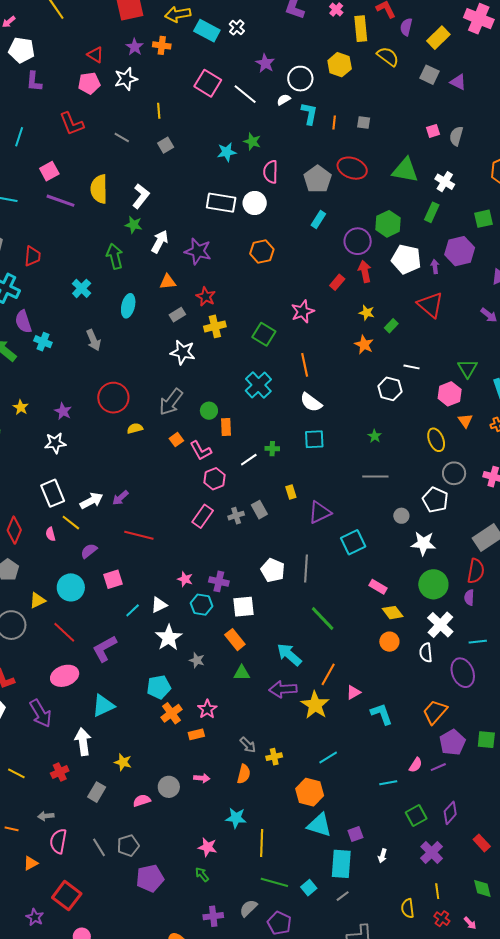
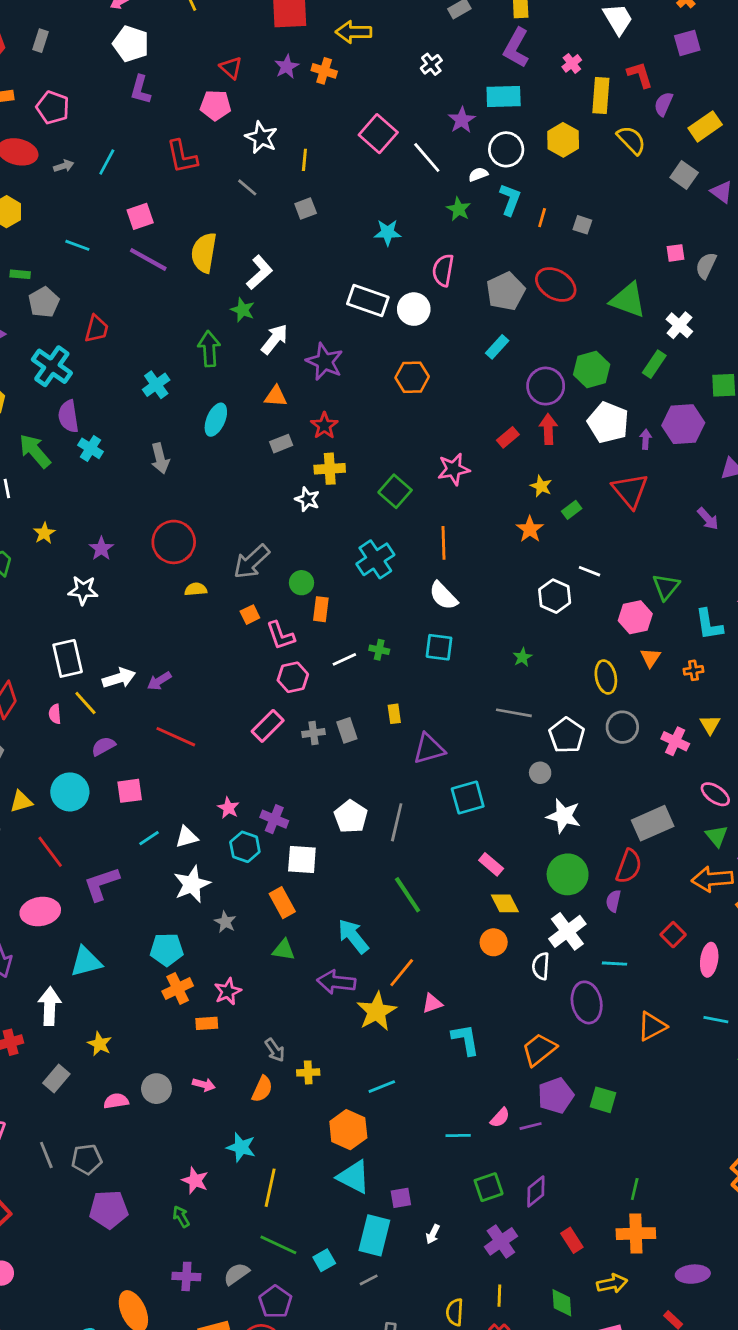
cyan rectangle: (207, 31) -> (504, 97), moved, turned -40
white star: (126, 79) -> (261, 137), moved, turned 30
green star: (252, 142) -> (459, 209), moved
white star: (183, 352) -> (307, 499), moved, size x0.7
white pentagon: (435, 500) -> (567, 735), moved

